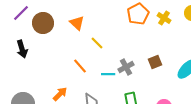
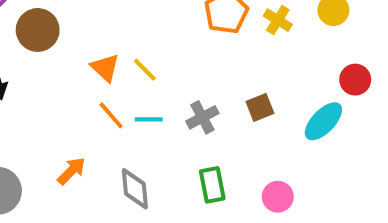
orange triangle: (77, 23) -> (105, 68), moved
cyan line: (108, 74) -> (149, 119), moved

